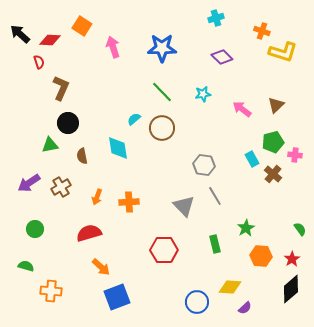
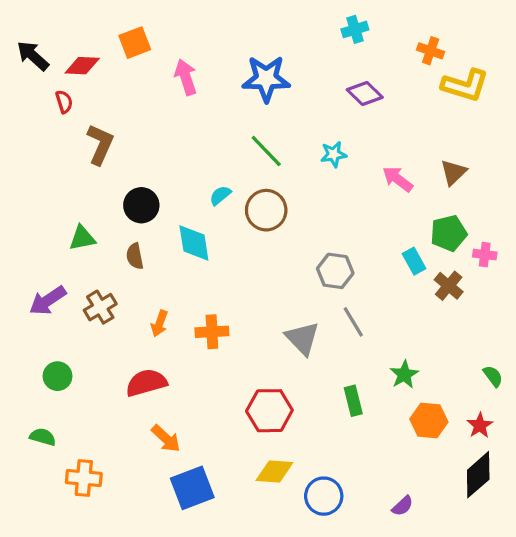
orange square: (82, 26) -> (135, 43), turned 36
black circle: (68, 123) -> (141, 205), moved
yellow diamond: (230, 287) -> (274, 471), moved

